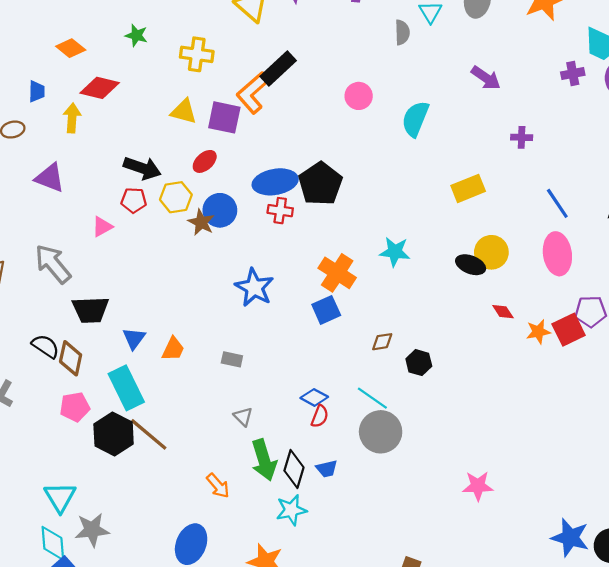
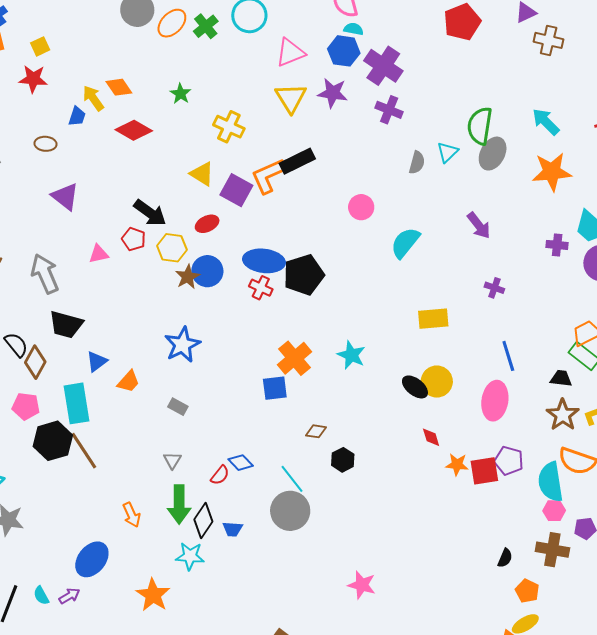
yellow arrow: (72, 118) -> (93, 98), moved, turned -56
blue star: (254, 287) -> (182, 345), moved
red semicircle: (320, 416) -> (220, 475), moved

